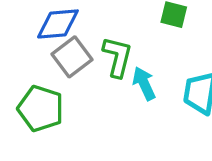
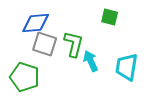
gray square: (72, 57) -> (45, 44), turned -35

